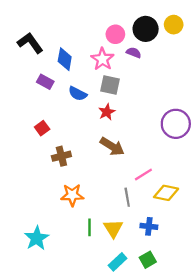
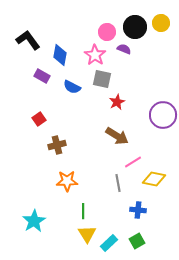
red star: (107, 112) -> (117, 102), moved
brown arrow: (112, 146) -> (117, 136), moved
yellow triangle: (113, 228) -> (87, 234), moved

